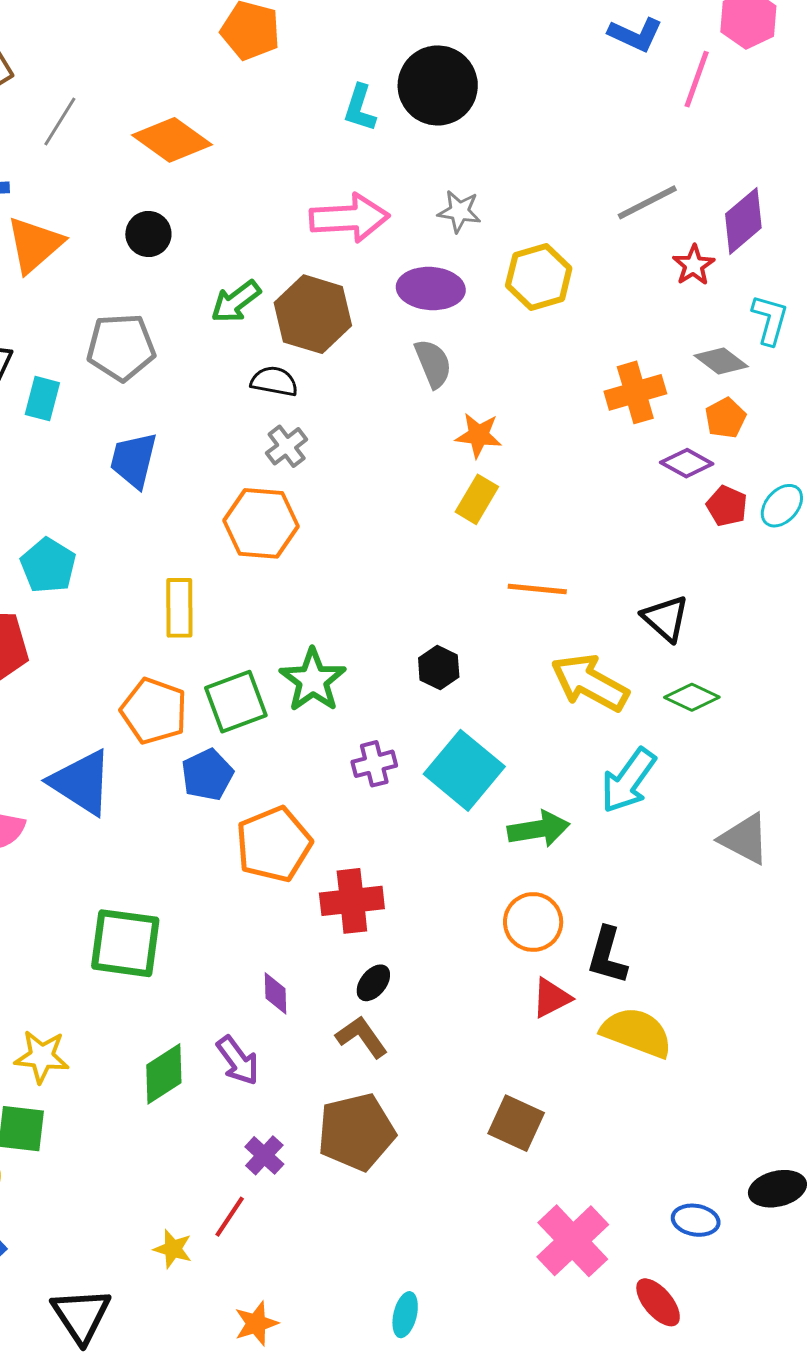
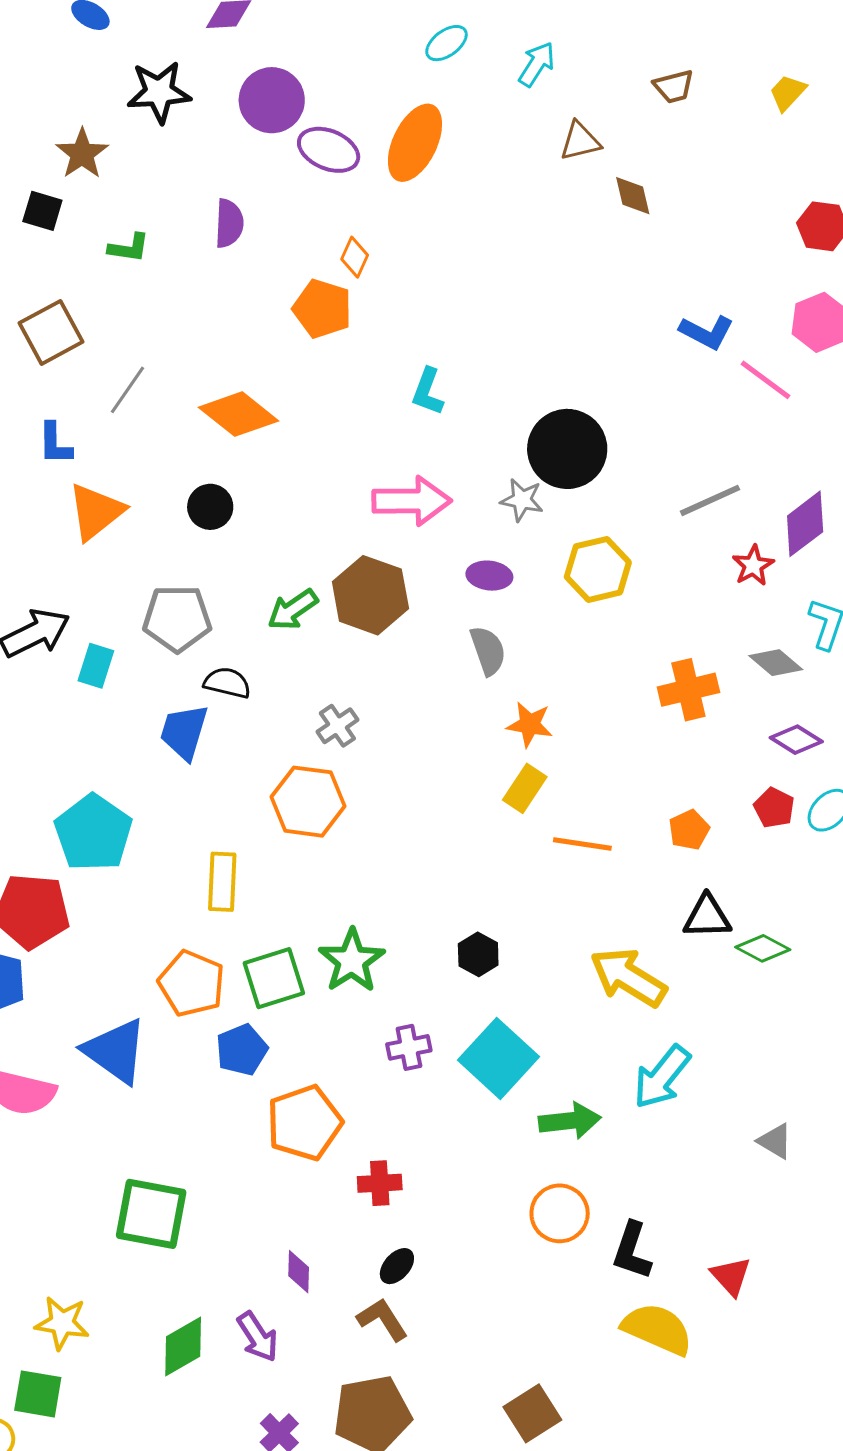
pink line: (697, 79) -> (766, 380), turned -76
black circle: (438, 85) -> (567, 449), moved
purple ellipse: (431, 289) -> (489, 576), size x0.7
green arrow: (236, 302) -> (293, 610), moved
black semicircle: (274, 381) -> (227, 683), moved
orange pentagon: (725, 418) -> (689, 830), moved
purple diamond: (687, 463) -> (796, 740), moved
cyan pentagon: (48, 566) -> (93, 833), size x1.4
orange line: (537, 589) -> (582, 844), moved
black triangle: (665, 618) -> (707, 917), turned -46
green diamond: (692, 697) -> (763, 948), moved
gray triangle: (745, 839) -> (775, 1141), size x0.7
red cross: (352, 901) -> (380, 1183), size x0.7
red triangle: (551, 998) -> (731, 1276), moved, turned -48
brown square: (516, 1123) -> (532, 1413), turned 30

